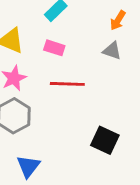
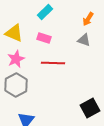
black square: (105, 140) -> (90, 108), moved, turned 36

